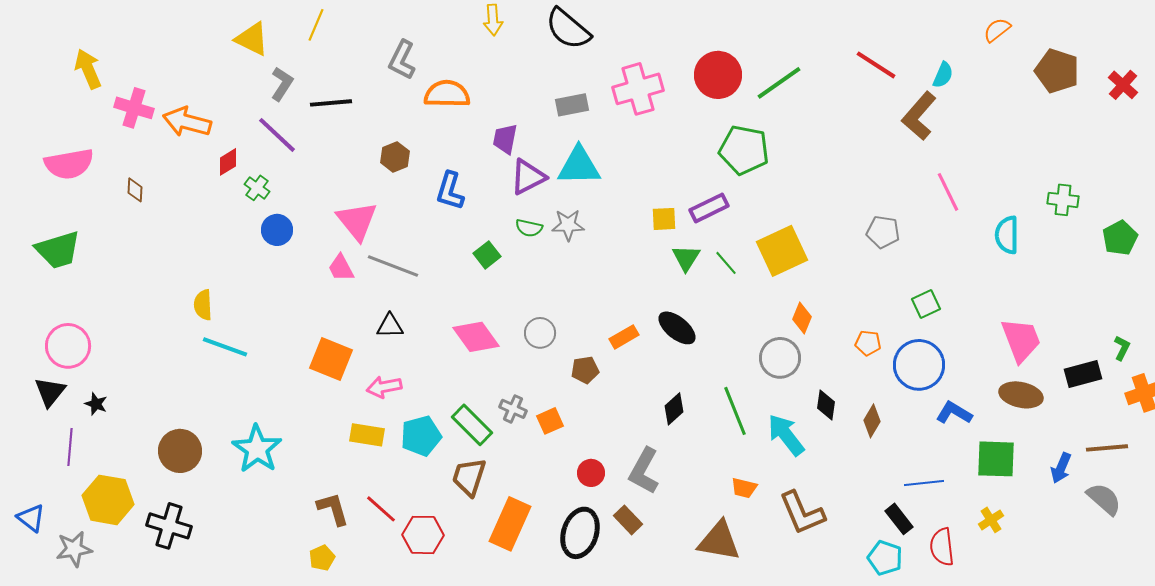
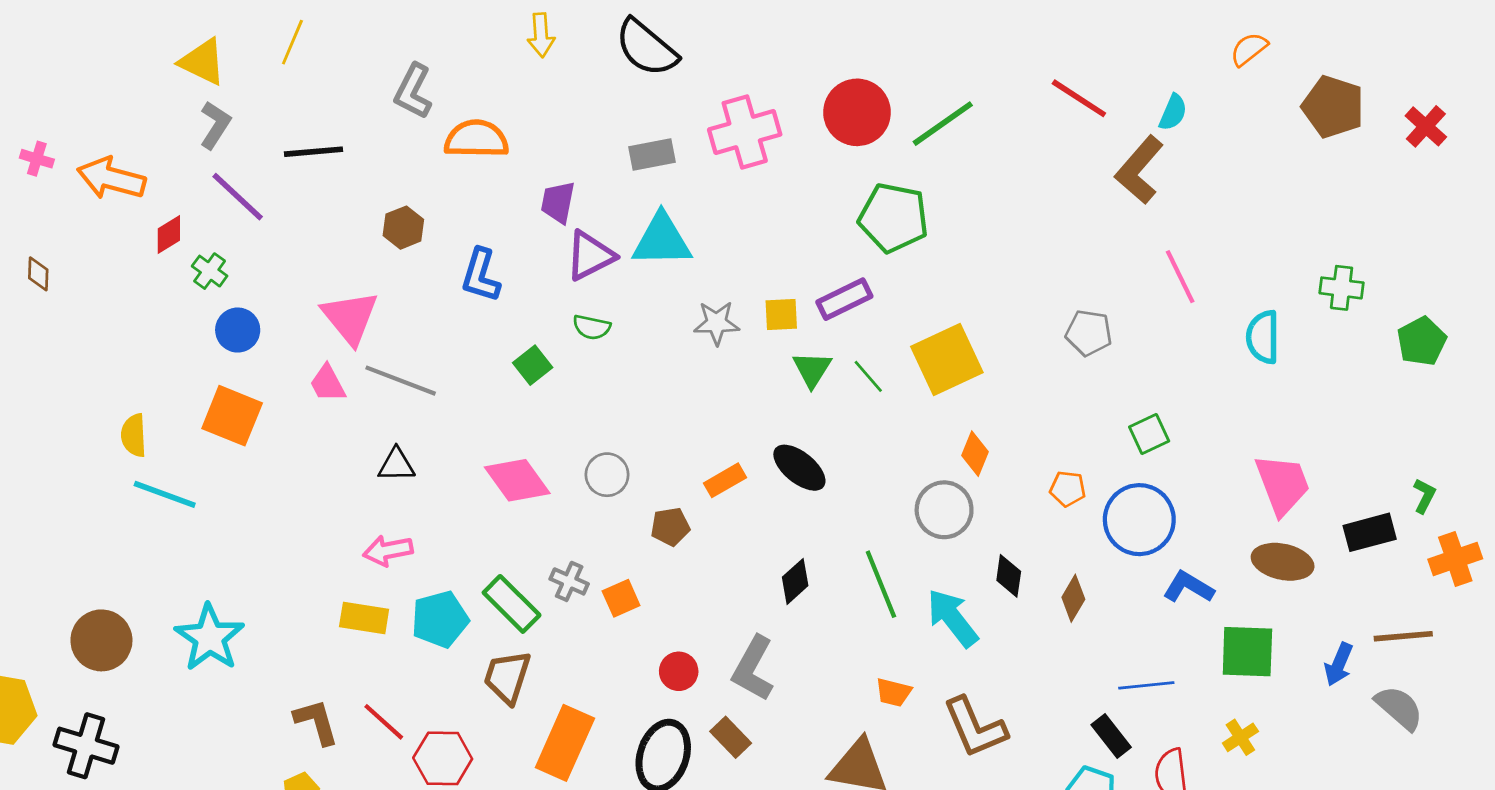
gray L-shape: (282, 84) -> (215, 125), moved
pink cross: (134, 108) -> (37, 159), size x0.6
gray star: (568, 225) -> (717, 323), moved
orange square: (331, 359) -> (232, 416), moved

